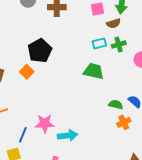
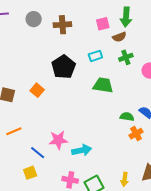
cyan rectangle: (99, 43) -> (95, 56), moved
black pentagon: (40, 51) -> (64, 67), moved
blue line: (23, 135) -> (38, 153), turned -70

